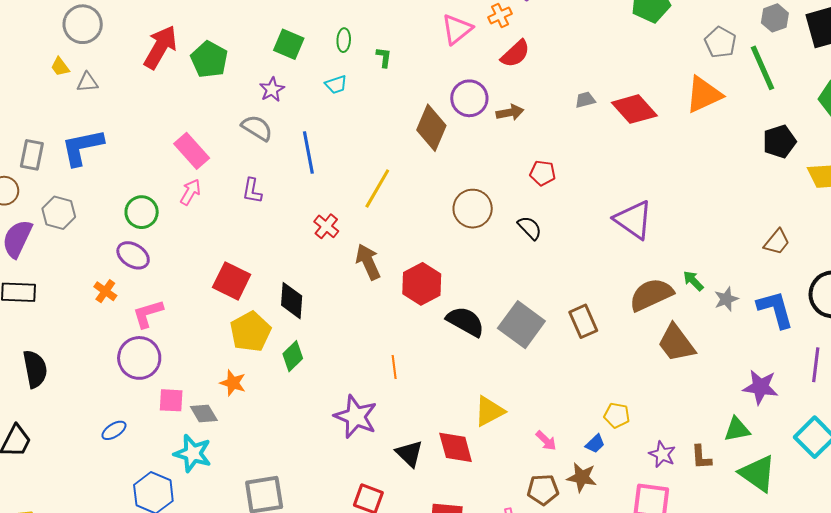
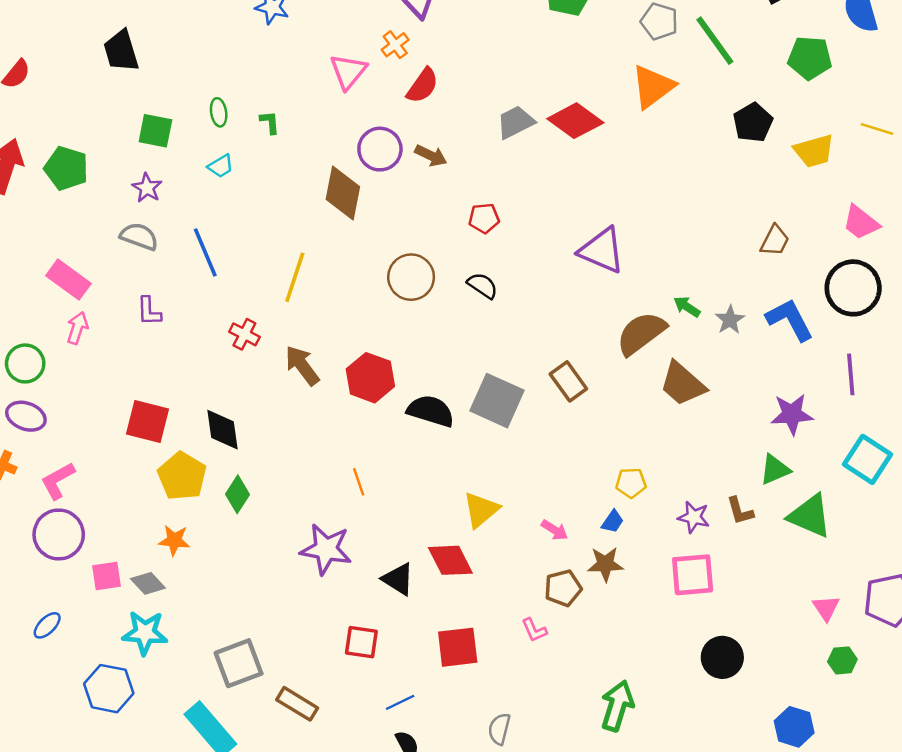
gray trapezoid: (585, 100) -> (516, 122), size x1.6
brown arrow: (510, 112) -> (431, 156), turned 48

